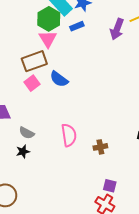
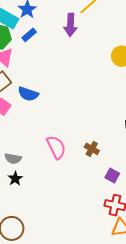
brown cross: (100, 147) -> (92, 149), turned -32
purple square: (110, 186) -> (112, 176), moved, turned 32

